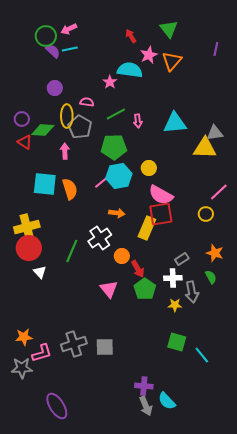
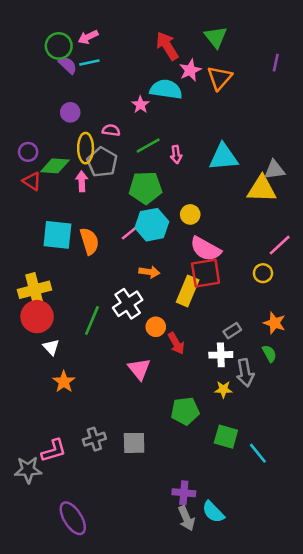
red arrow: (131, 36) -> (167, 46), size x1.6
pink arrow: (65, 151) -> (82, 181), moved
green pentagon: (145, 289) -> (185, 411), moved, turned 30
orange star: (24, 337) -> (64, 382), moved, turned -30
gray cross: (74, 344) -> (94, 439), size x0.7

